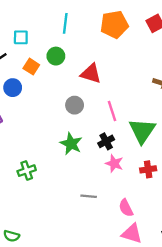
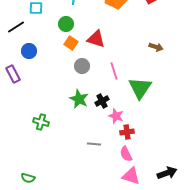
orange square: (31, 67) -> (71, 43), moved
black cross: (106, 141) -> (102, 101), moved
red cross: (148, 169) -> (127, 132), moved
green cross: (27, 171) -> (41, 122), turned 35

